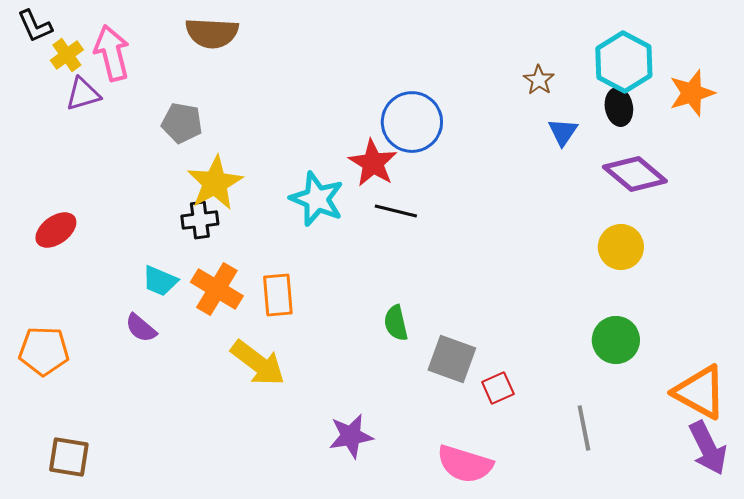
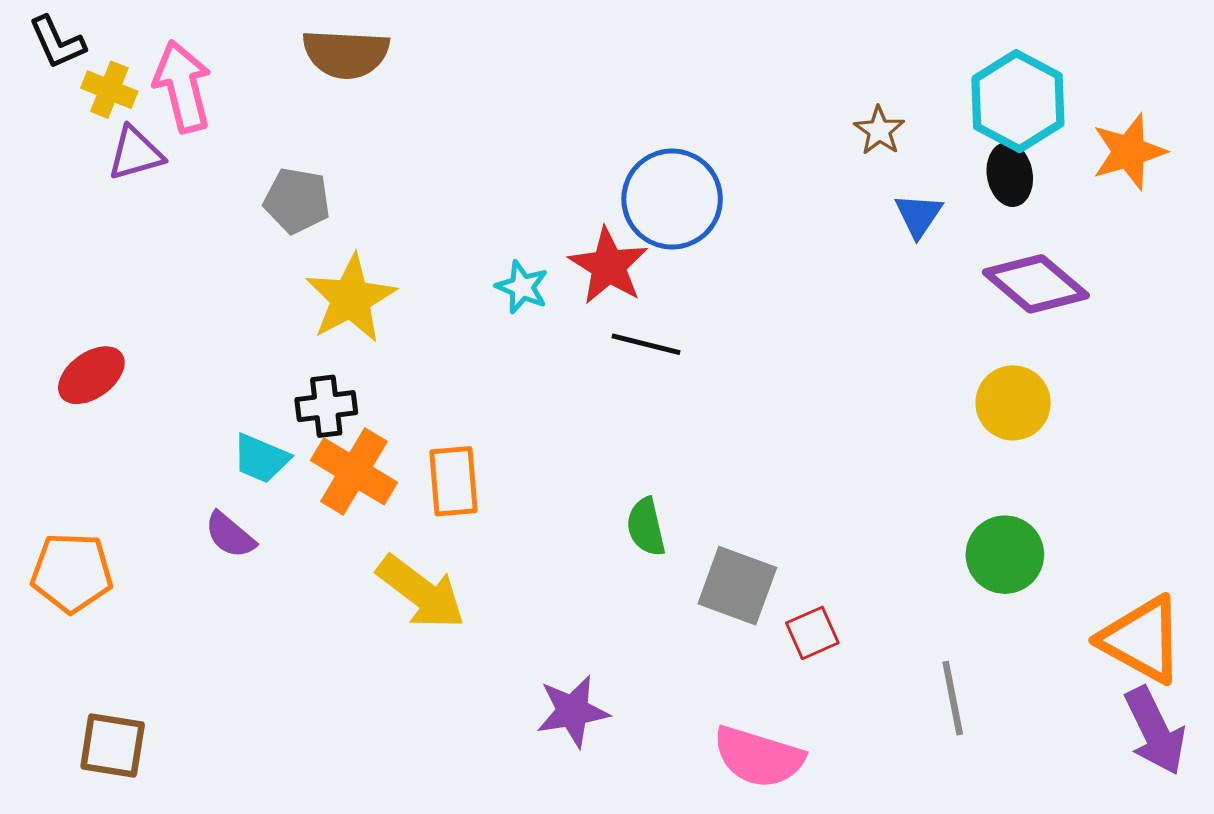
yellow cross: (67, 55) -> (109, 90), turned -32
cyan star: (317, 199) -> (522, 287), moved, size x0.6
black cross: (200, 220) -> (326, 406), moved

